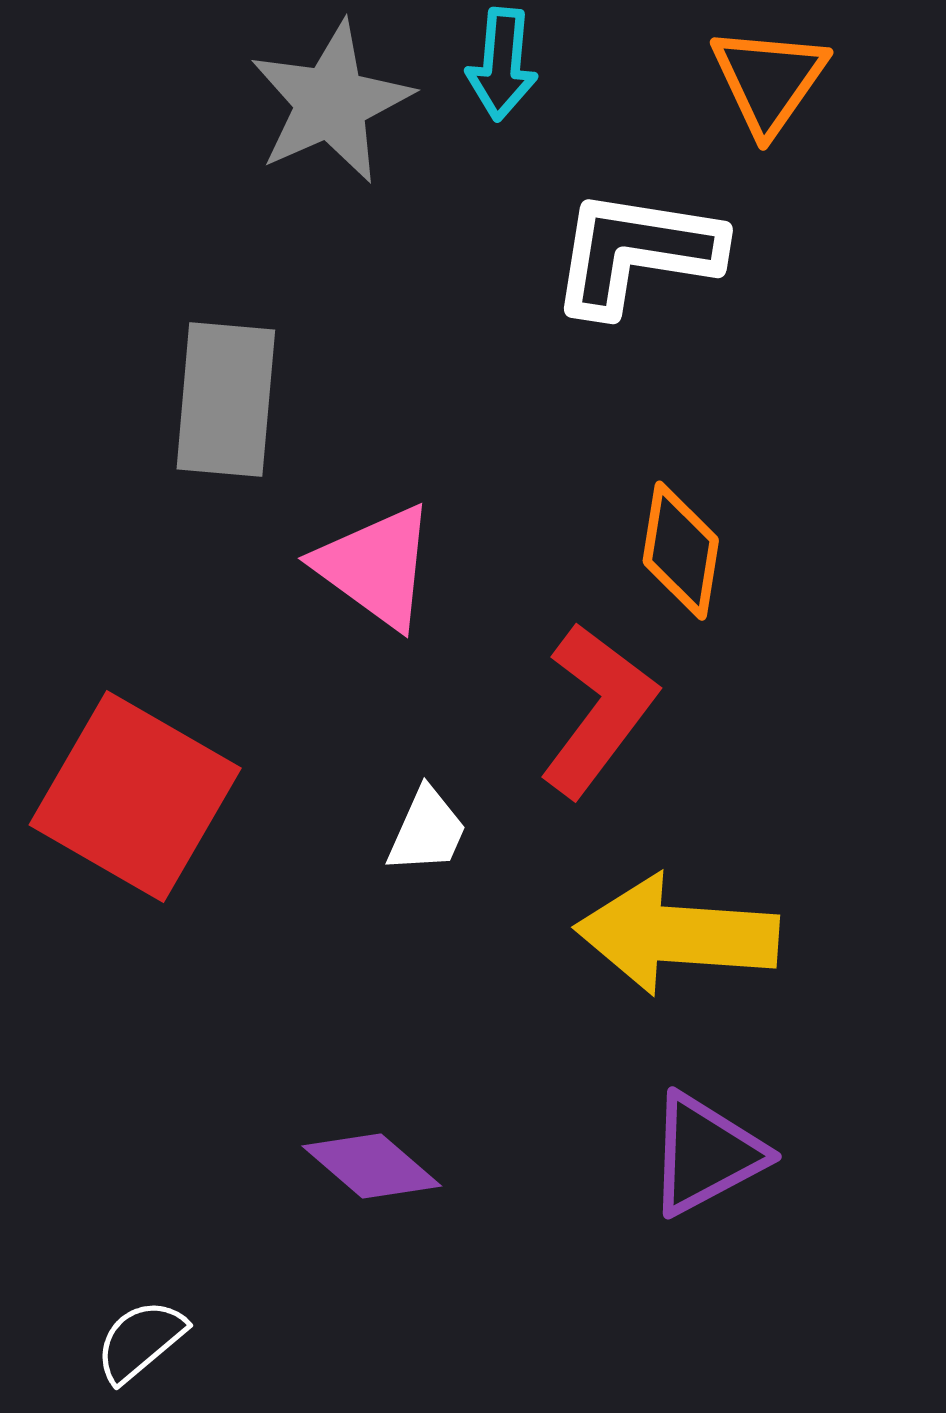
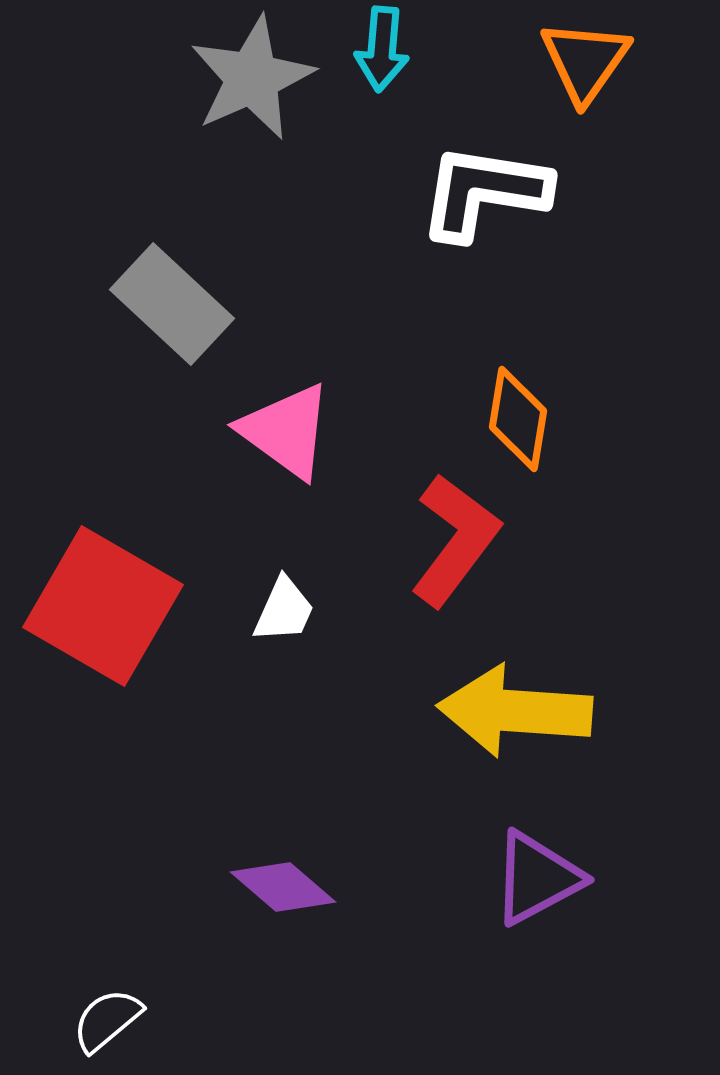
gray rectangle: (226, 400) -> (172, 304), turned -52
white trapezoid: (427, 831) -> (284, 610), moved

